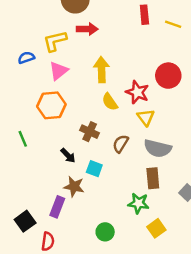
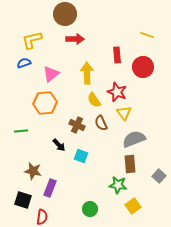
red rectangle: (144, 15) -> (117, 55), moved
yellow L-shape: (55, 41) -> (32, 40), moved
red circle: (168, 76) -> (143, 67), moved
green line: (23, 139) -> (21, 131), turned -72
brown semicircle: (121, 144) -> (101, 123), moved, turned -56
gray semicircle: (158, 148) -> (134, 139), turned 145
brown star: (74, 187) -> (33, 171), moved
black square: (25, 221) -> (23, 200), turned -36

